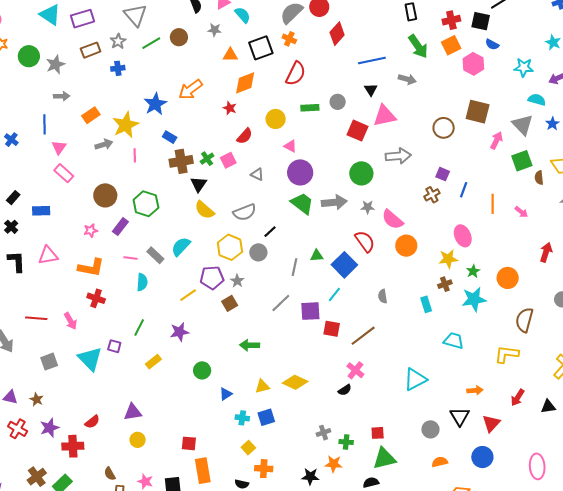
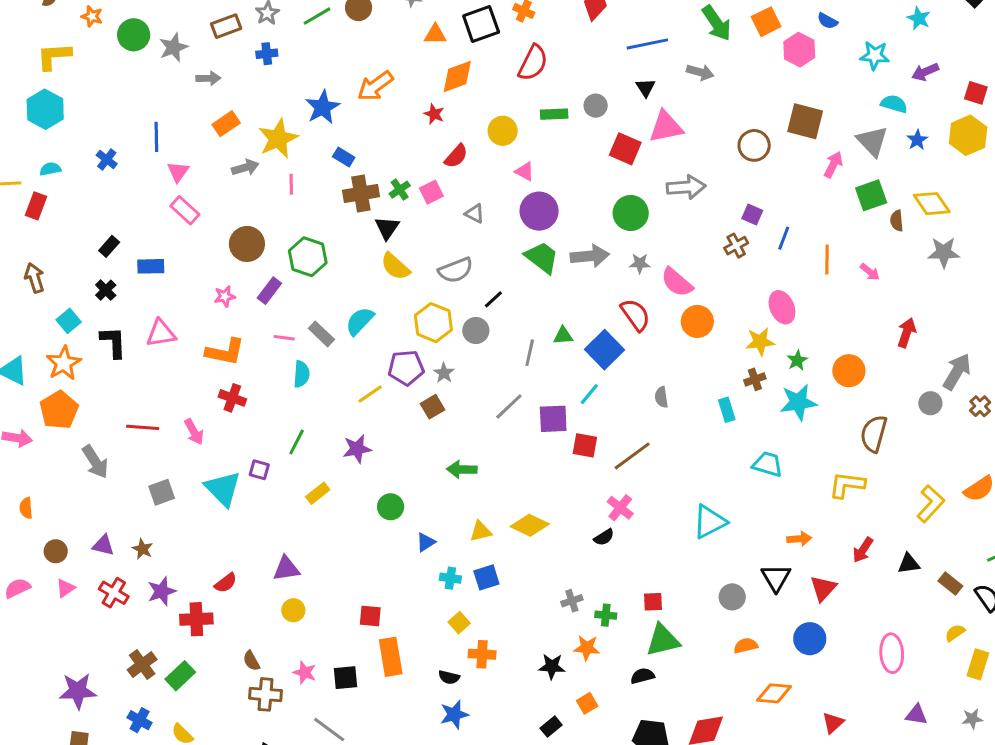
gray arrow: (62, 96) -> (208, 78), moved

